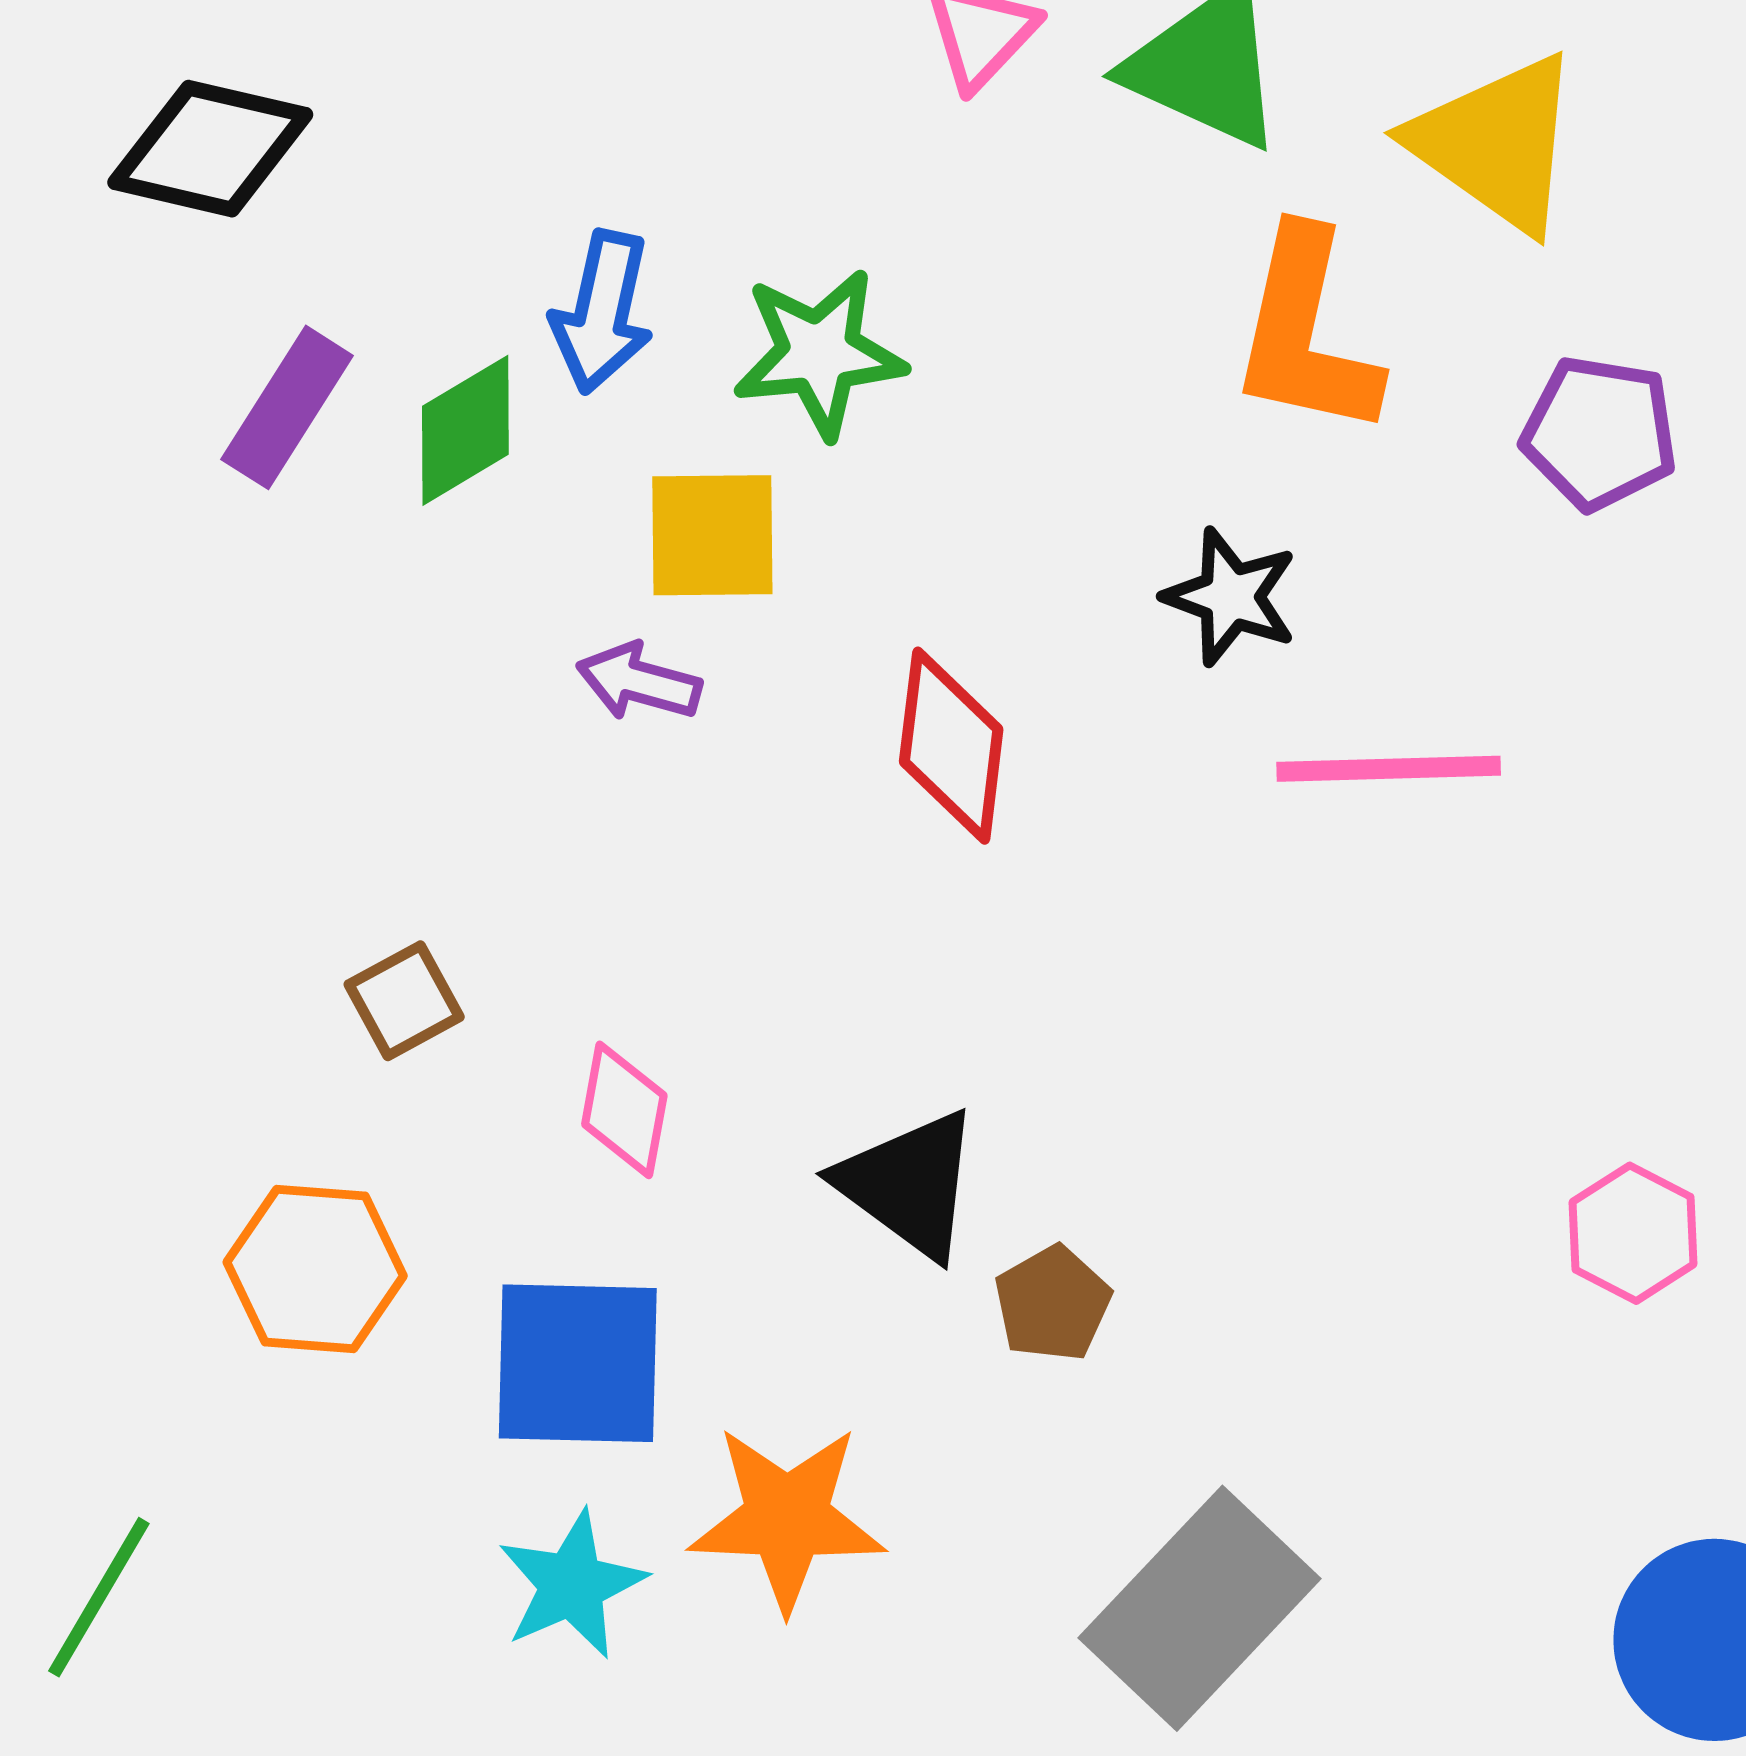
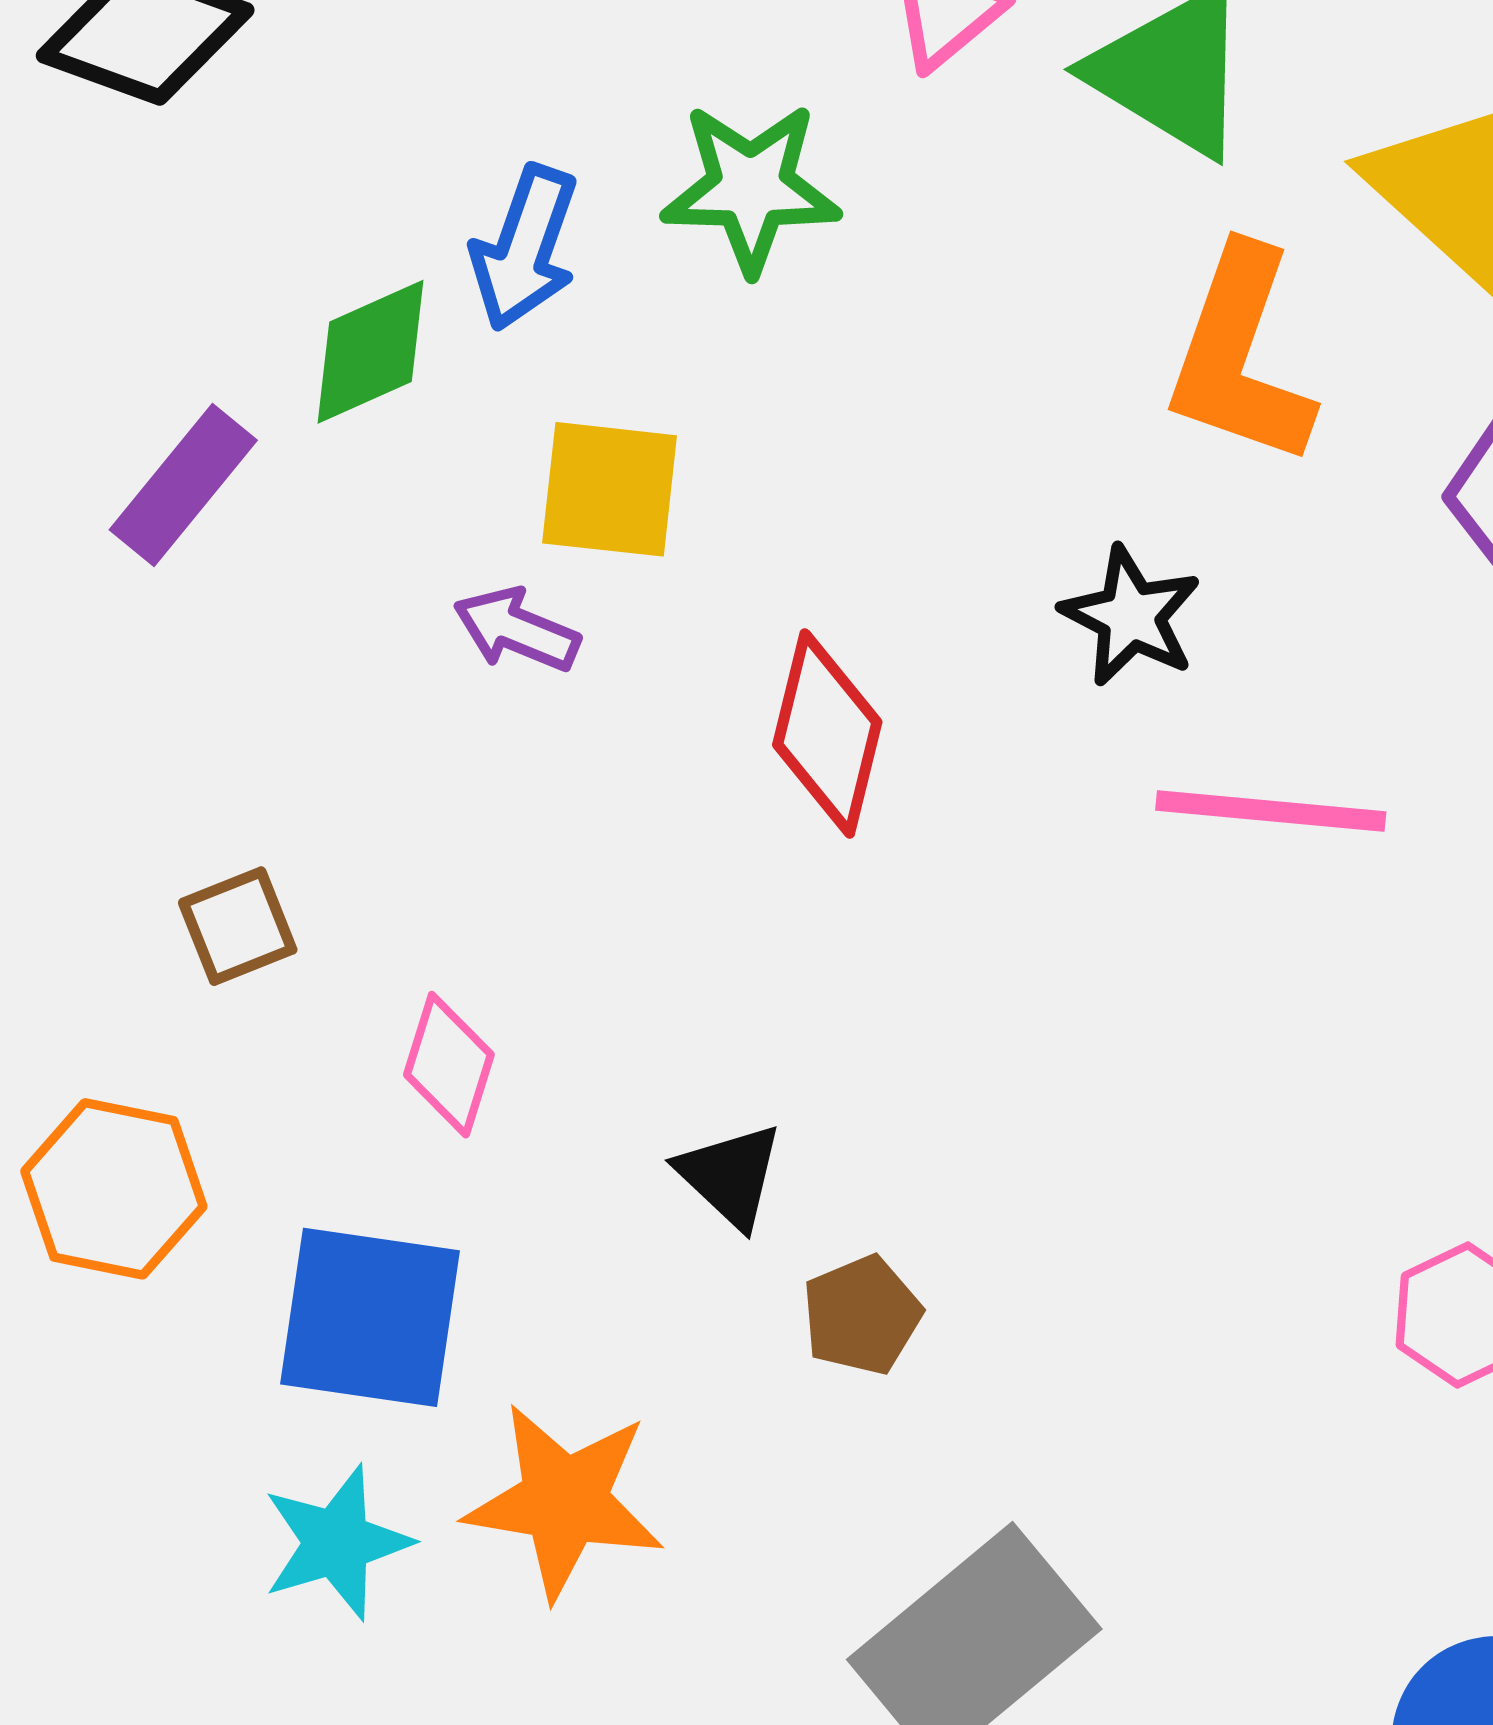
green star: (819, 353) -> (751, 188), moved
purple rectangle: (287, 407) -> (183, 485), moved
black triangle: (909, 1184) -> (730, 1175), size x0.7

